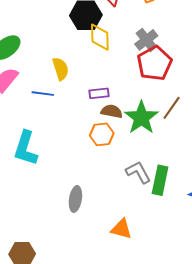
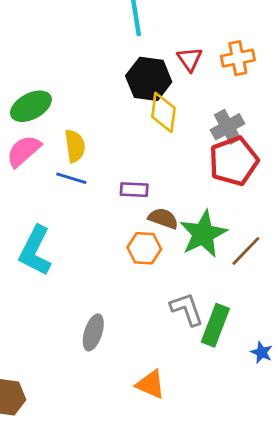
yellow semicircle: (61, 69) -> (75, 146), moved
purple rectangle: (99, 93) -> (134, 190), moved
brown line: (172, 108) -> (246, 251), moved

